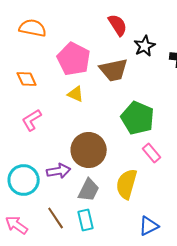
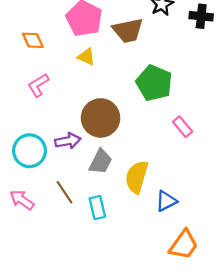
pink rectangle: (152, 153) -> (183, 127), moved
yellow semicircle: (127, 184) -> (137, 177), moved
cyan rectangle: (86, 220) -> (97, 208), moved

